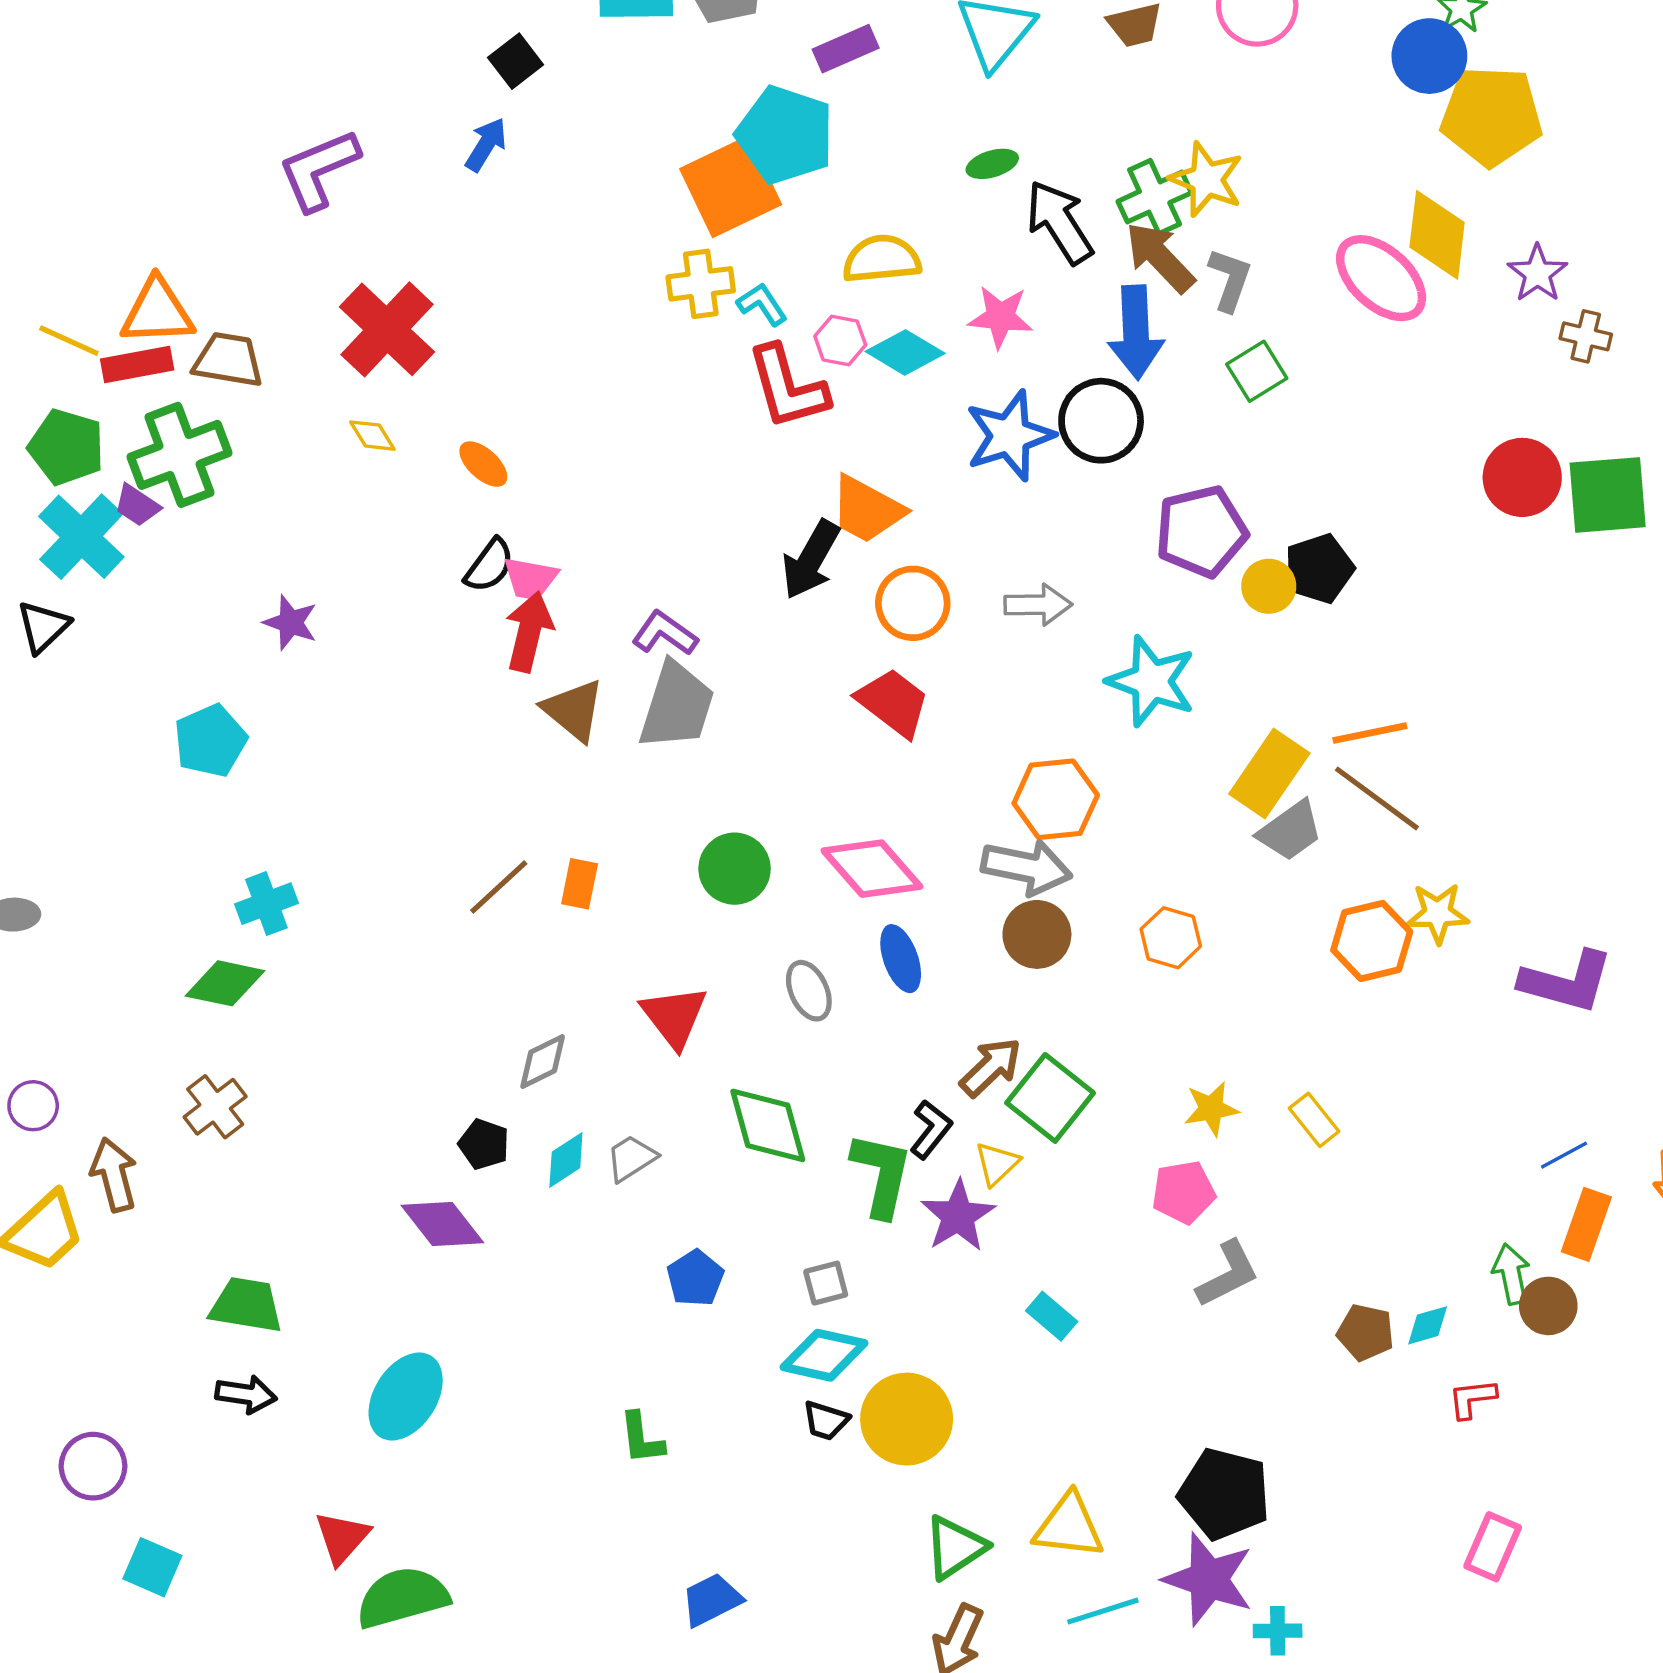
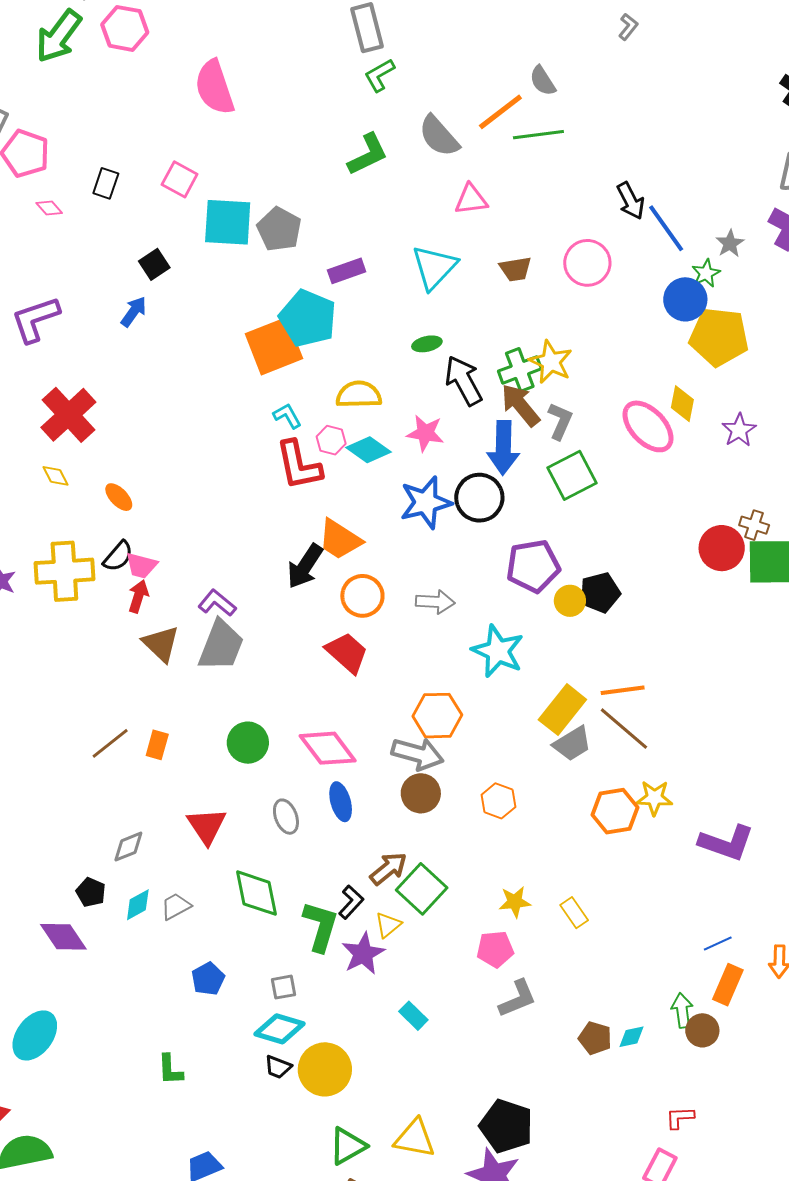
yellow diamond: (1437, 235) -> (682, 404), size x0.7
yellow cross: (701, 284) -> (64, 571), moved, size x1.5
brown cross: (1586, 336) -> (754, 525), moved
green square: (1257, 371) -> (572, 475), size x1.4
red arrow: (529, 632) -> (138, 596), size x0.7
red L-shape: (1472, 1399) -> (680, 1118), moved

